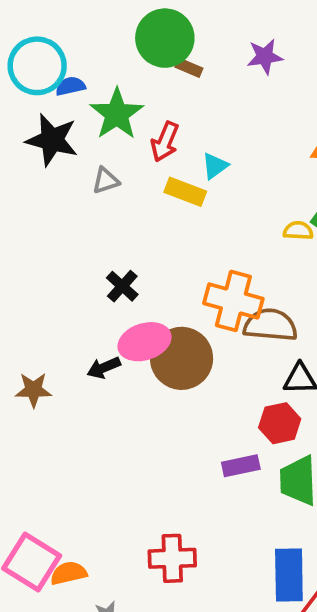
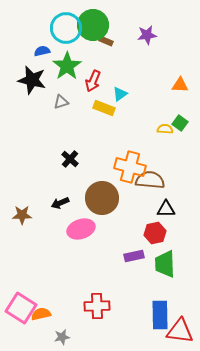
cyan circle: (37, 66) -> (66, 28), moved
pink ellipse: (145, 342) -> (81, 229), moved

